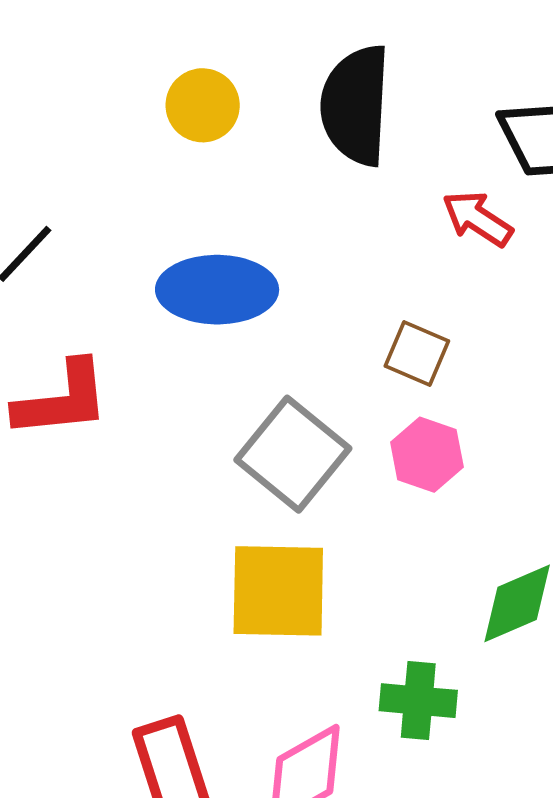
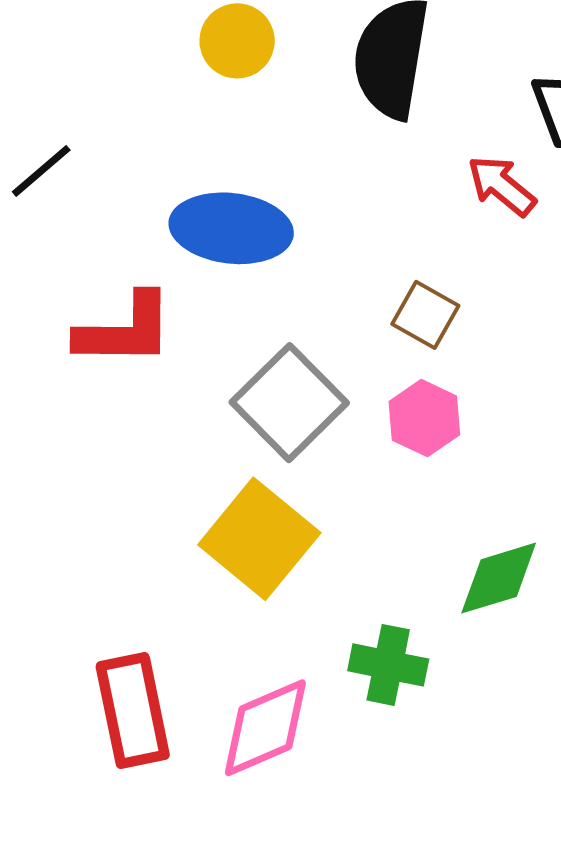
red L-shape: (62, 400) -> (125, 330), moved
yellow square: (278, 591) -> (259, 539), turned 32

